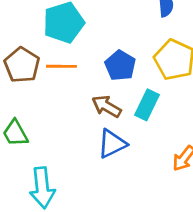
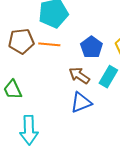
brown pentagon: (22, 65) -> (21, 41), turned 30

